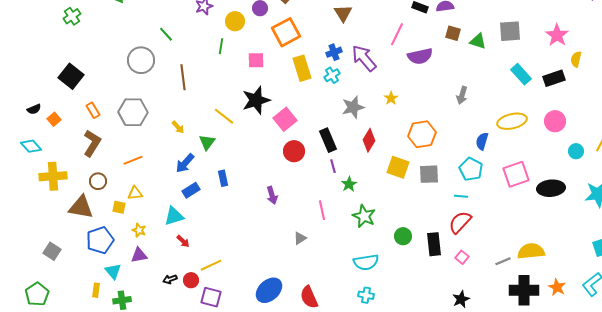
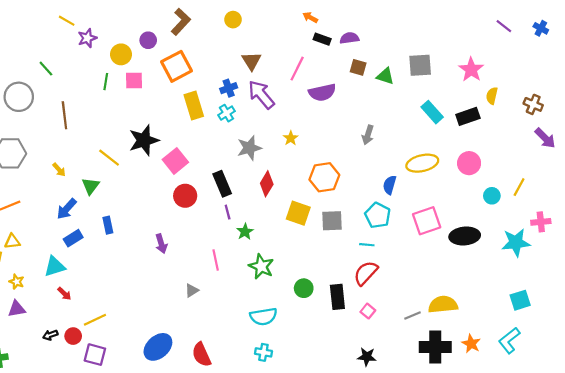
brown triangle: (343, 13) -> (252, 61), moved
pink square: (256, 60) -> (134, 80), moved
black star: (461, 299) -> (367, 357), turned 30

